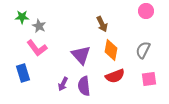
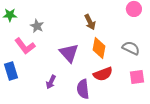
gray star: (39, 26) -> (37, 26), moved
gray semicircle: (143, 50) -> (131, 48), turned 90
purple semicircle: (84, 86) -> (83, 89), moved

